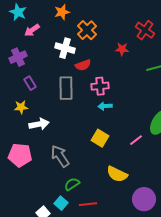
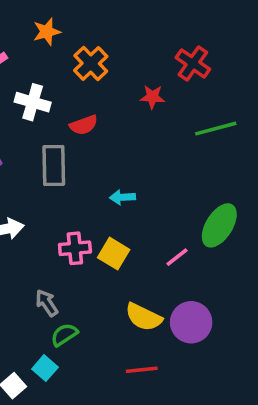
white cross: (65, 48) -> (33, 102), moved
pink cross: (100, 86) -> (75, 248), moved
gray arrow: (60, 156) -> (47, 303), moved, size x0.7
purple circle: (144, 199) -> (191, 322), moved
red line: (88, 204) -> (142, 370), moved

